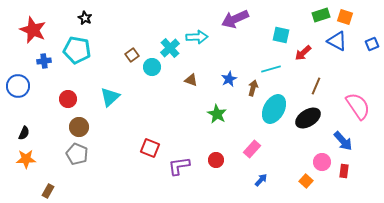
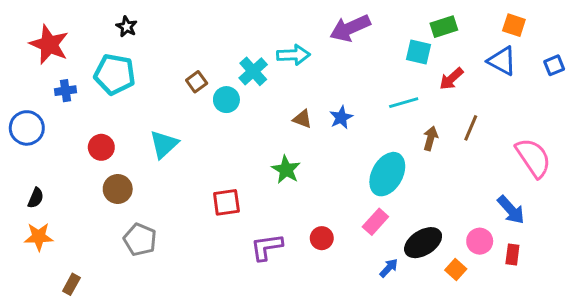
green rectangle: (321, 15) -> (444, 27), moved
brown triangle: (191, 80) -> (302, 119), moved
brown arrow: (253, 88) -> (431, 138), moved
cyan ellipse: (274, 109) -> (387, 174), moved
green star: (217, 114) -> (286, 170), moved
black ellipse: (308, 118) -> (423, 243), moved
red square: (150, 148) -> (226, 202), moved, turned -30
gray pentagon: (77, 154) -> (140, 240), moved

